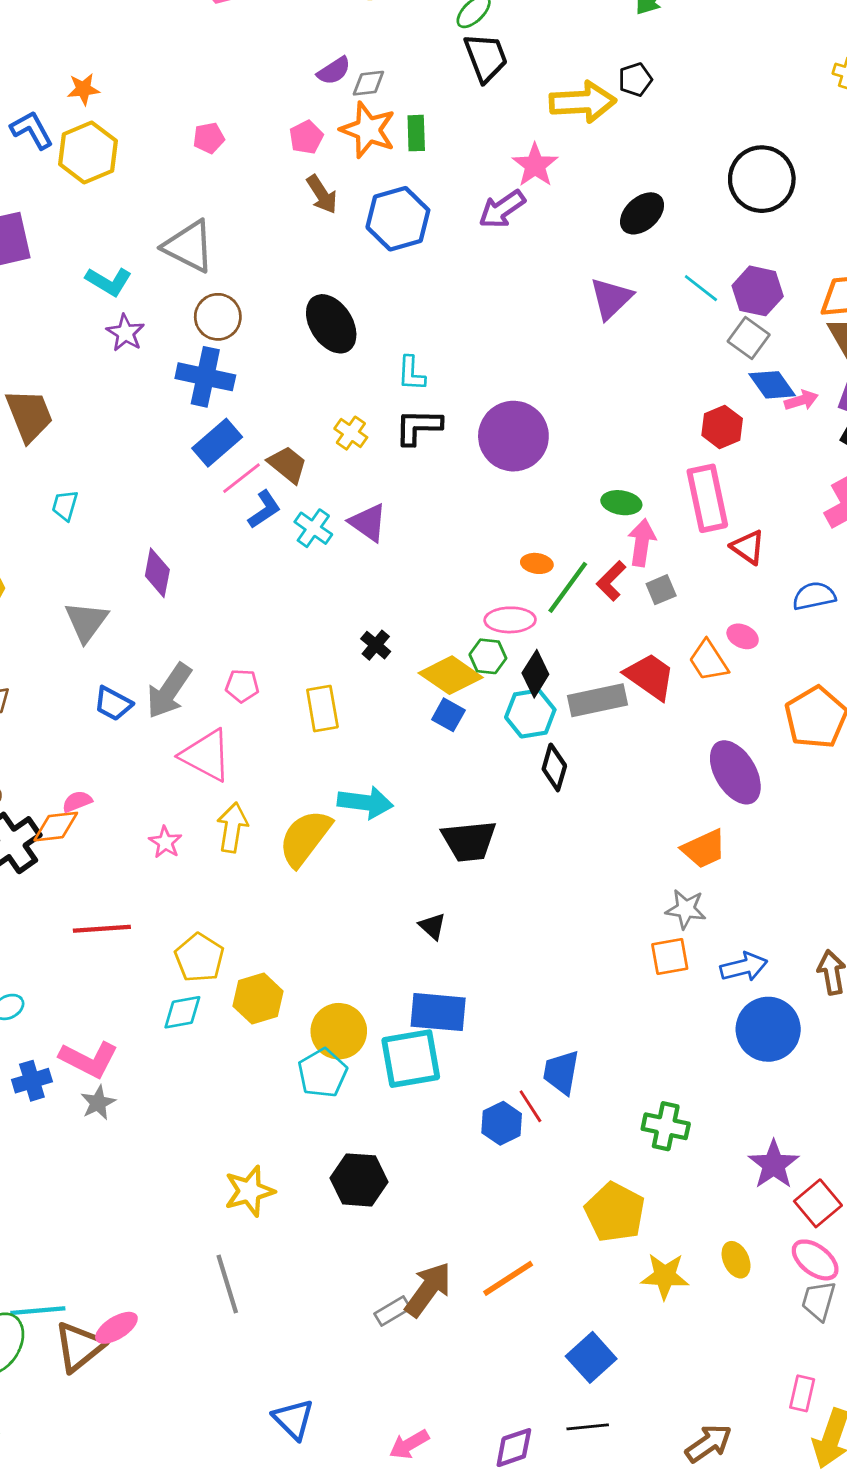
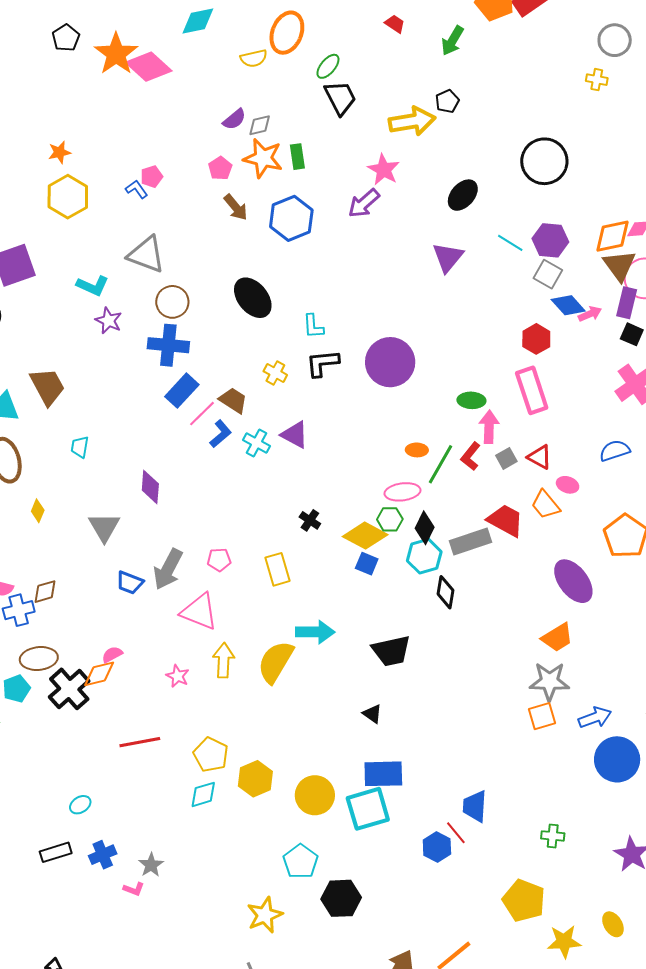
blue L-shape: (32, 130) -> (136, 189), moved, size x0.7
red triangle: (748, 547) -> (540, 457), moved
gray star: (686, 909) -> (549, 681), size x1.4
pink L-shape: (89, 1059) -> (134, 889), moved, size x0.5
cyan pentagon: (323, 1073) -> (300, 861), moved
green cross: (666, 1126) -> (553, 836), size x0.7

